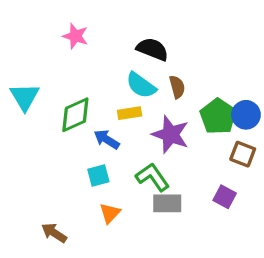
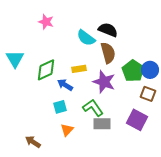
black semicircle: (152, 49) -> (108, 30), moved
cyan semicircle: (141, 85) -> (86, 38), moved
brown semicircle: (177, 87) -> (108, 53), size x1.5
purple square: (225, 197) -> (137, 120), size x1.5

